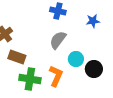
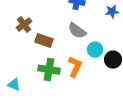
gray semicircle: (58, 40) -> (77, 31), turned -90
brown rectangle: (17, 57) -> (44, 41), moved

